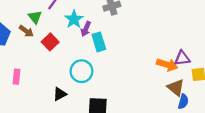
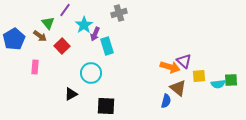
purple triangle: (182, 58) -> (184, 61), turned 49
pink rectangle: (17, 77) -> (35, 67), moved
blue semicircle: (183, 102) -> (166, 101), moved

